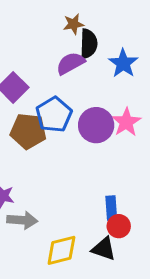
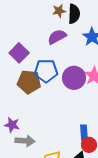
black semicircle: (89, 44) -> (74, 14), moved
blue pentagon: (54, 115) -> (46, 71), turned 30

